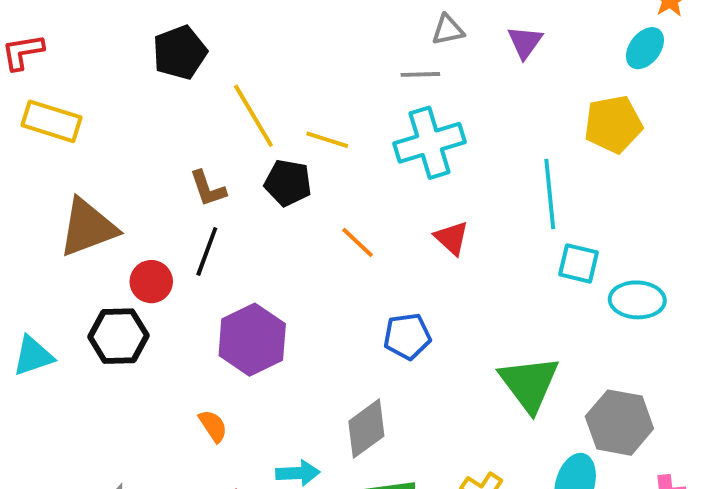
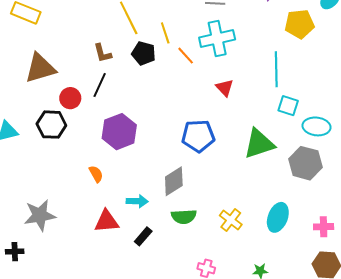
yellow pentagon: (613, 124) -> (300, 24), moved
yellow line: (327, 140) -> (165, 33), turned 50
orange line: (358, 242) -> (186, 56), moved
blue pentagon: (407, 336) -> (198, 136), size x1.4
green triangle: (529, 384) -> (259, 144), moved, turned 44
gray hexagon: (619, 423) -> (305, 163), moved

